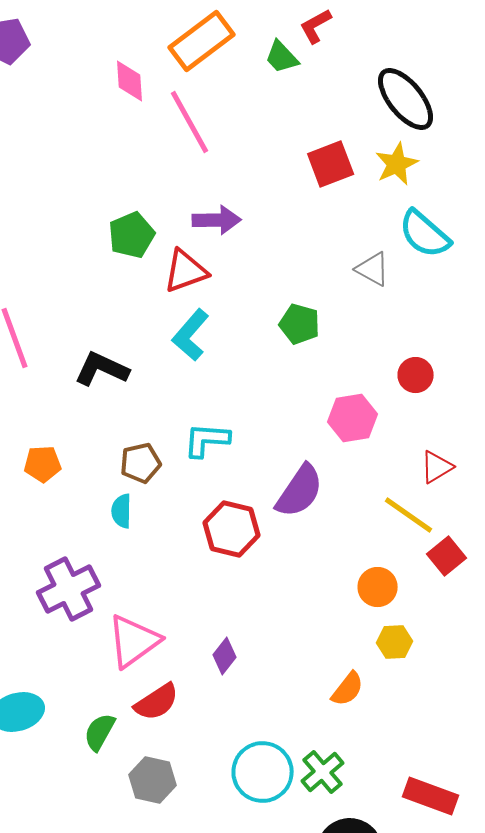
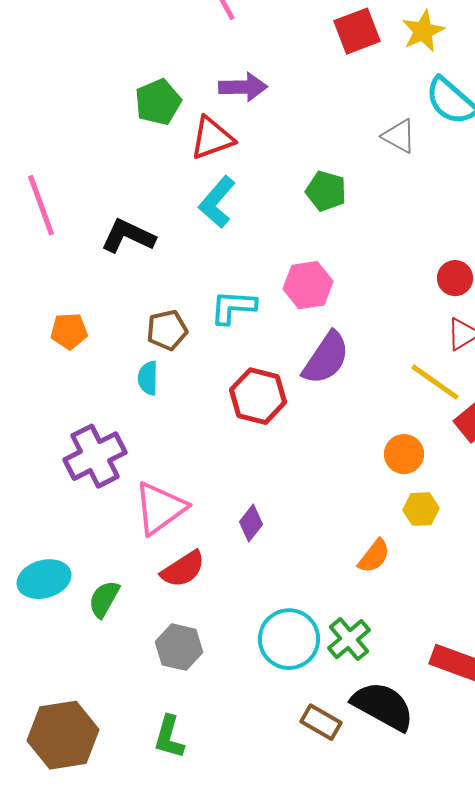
red circle: (416, 375) -> (455, 278), moved
pink hexagon: (353, 418) -> (308, 285), moved
green semicircle: (100, 732) -> (104, 599), moved

